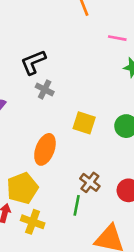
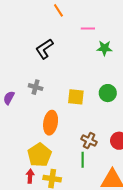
black L-shape: (33, 62) -> (44, 49), moved
gray cross: (45, 89) -> (36, 87), moved

